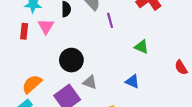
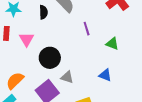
purple line: (110, 20) -> (87, 29), moved
pink triangle: (46, 26) -> (27, 39), moved

